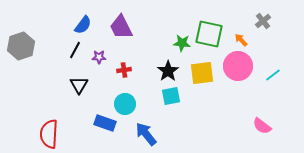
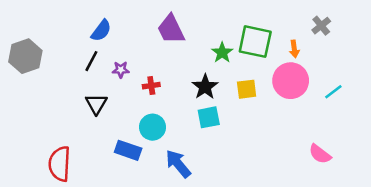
purple trapezoid: (121, 27) -> (171, 29), moved
orange arrow: (241, 40) -> (294, 49), turned -144
green star: (182, 43) -> (222, 53), turned 30
yellow square: (202, 73) -> (247, 89), size x0.7

